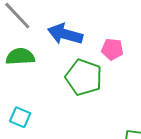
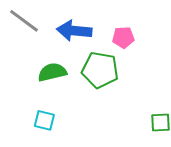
green semicircle: (20, 57) -> (52, 72), moved

